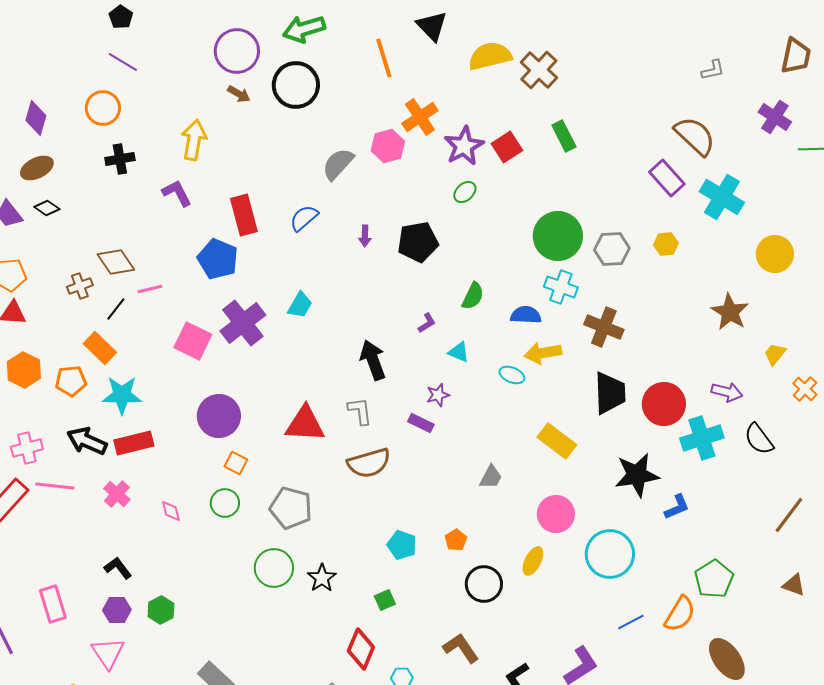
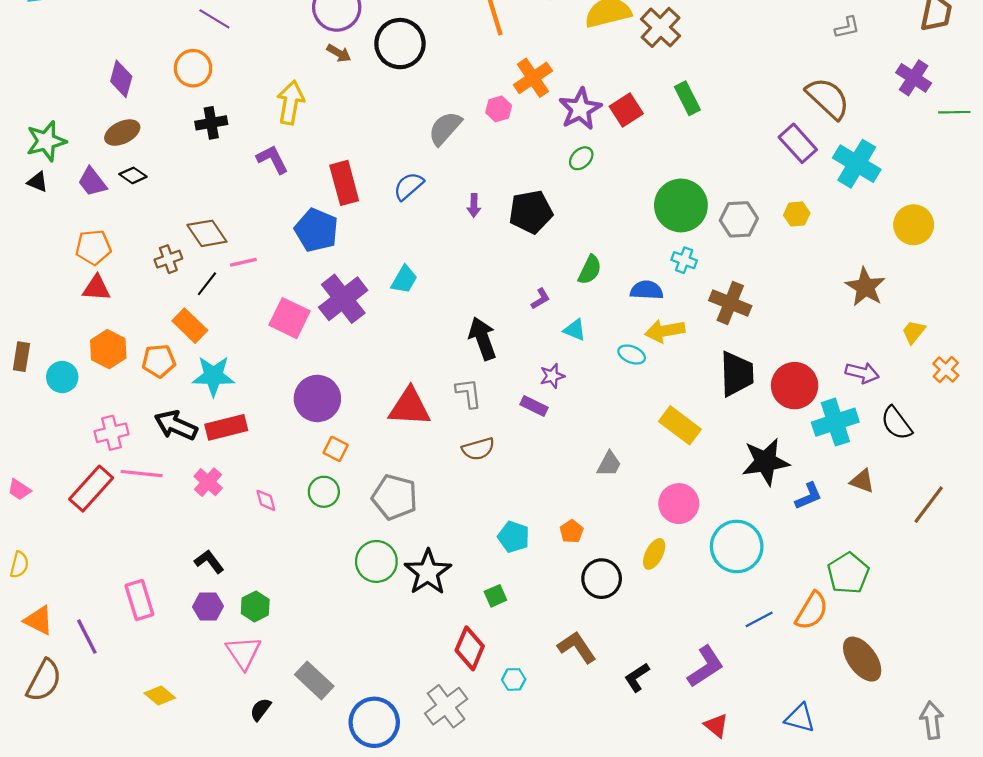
pink hexagon: (388, 146) -> (499, 109), size x0.7
cyan cross: (561, 287) -> (684, 260), size x0.7
brown semicircle: (369, 463) -> (478, 449), size x0.7
black star: (322, 578) -> (428, 572), size x1.5
brown triangle: (794, 585) -> (862, 481), moved
pink triangle: (108, 653) -> (243, 653), moved

